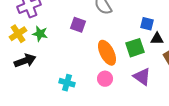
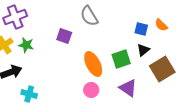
blue square: (147, 24) -> (141, 29), moved
black triangle: (157, 39) -> (143, 50), turned -40
cyan cross: (67, 83) -> (29, 94), moved

